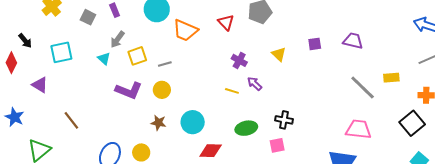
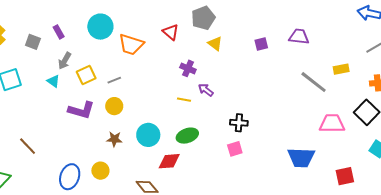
yellow triangle: (279, 54) -> (215, 44), moved
green ellipse: (246, 128) -> (187, 136), moved
pink trapezoid: (358, 129) -> (332, 123), moved

